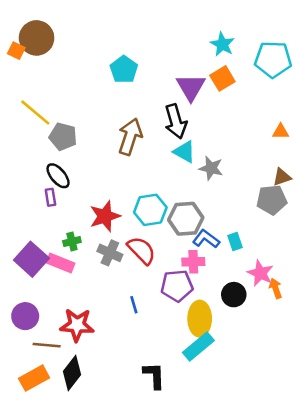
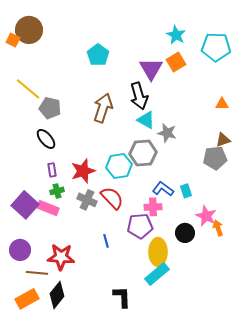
purple rectangle: (50, 197) -> (52, 170), moved
gray hexagon: (186, 219) -> (143, 153), moved

